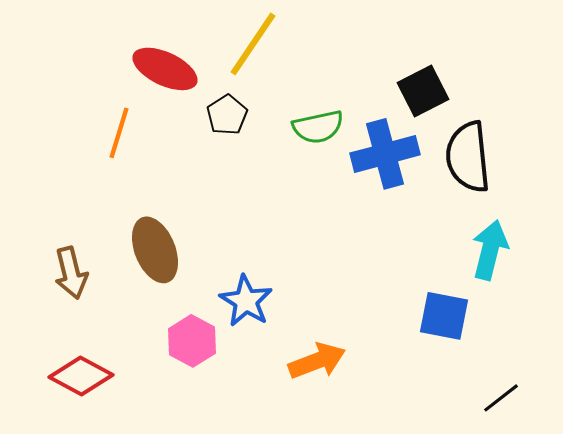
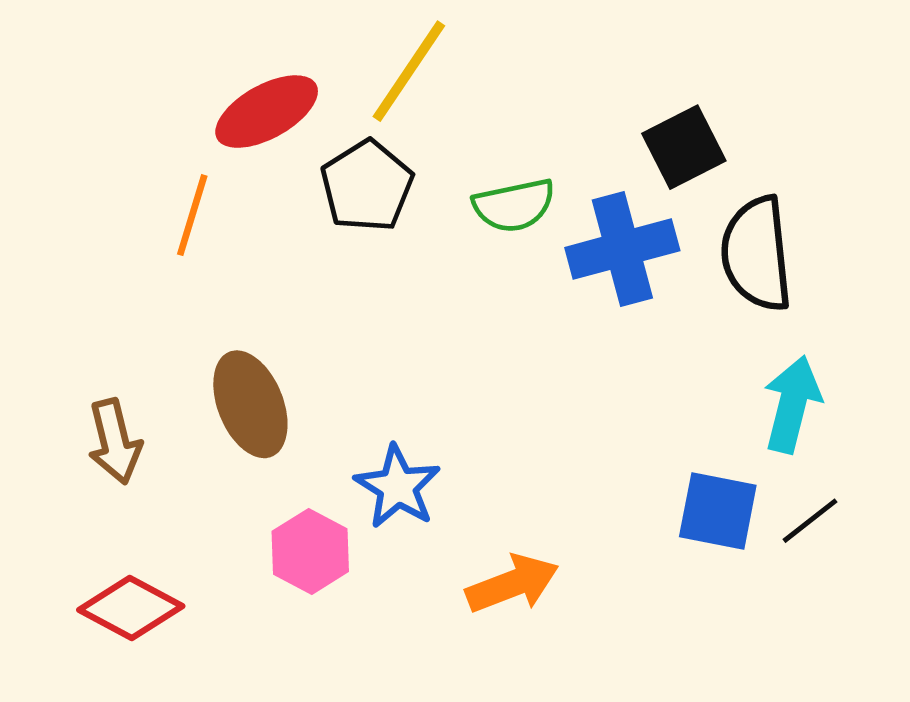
red ellipse: (165, 69) -> (267, 112), turned -54
black pentagon: (227, 115) -> (367, 186), size x1.4
black line: (501, 398) -> (810, 521), moved

